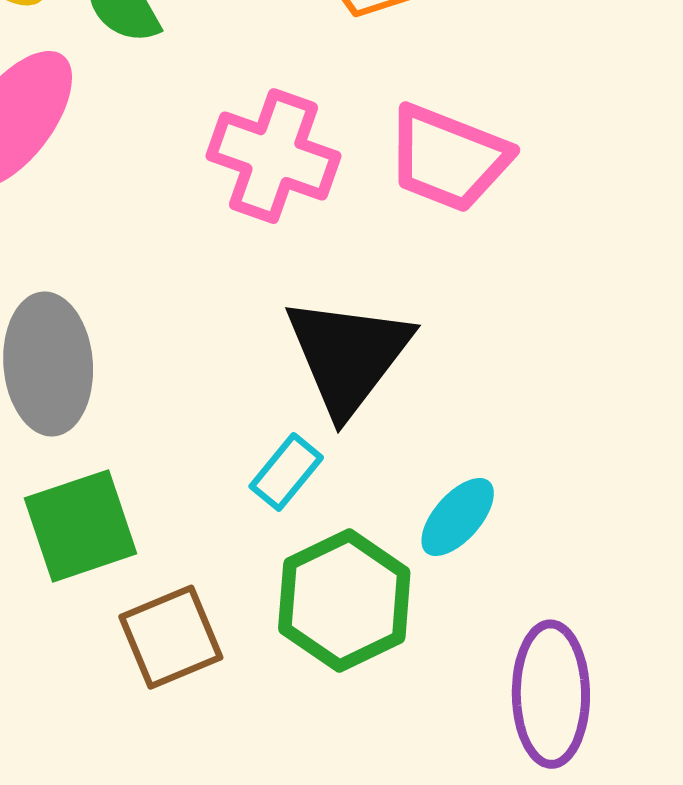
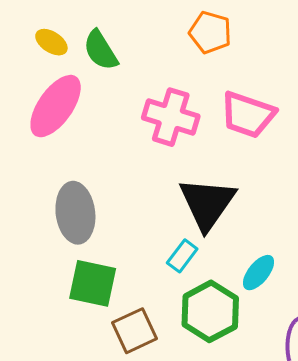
green square: (81, 526) -> (93, 283), turned 33

